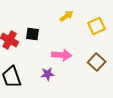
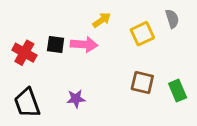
pink arrow: (62, 55) -> (84, 45), moved
brown square: (97, 62) -> (142, 82), turned -30

